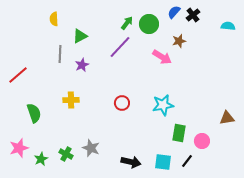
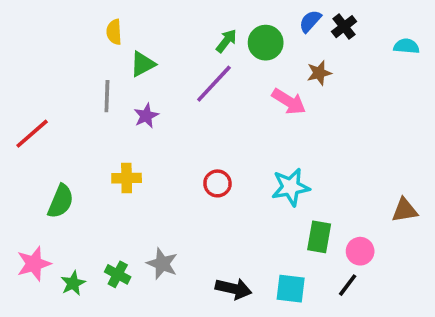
yellow semicircle: (54, 19) -> (114, 32), moved
green semicircle: (34, 113) -> (61, 201), turned 42
black line: (187, 161) -> (348, 285), moved

